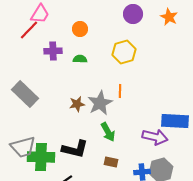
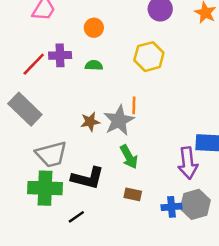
red line: (29, 30) -> (34, 64), moved
orange line: (120, 91) -> (134, 105), moved
purple arrow: (155, 137) -> (188, 163), turned 70
gray trapezoid: (23, 147) -> (51, 154), moved

